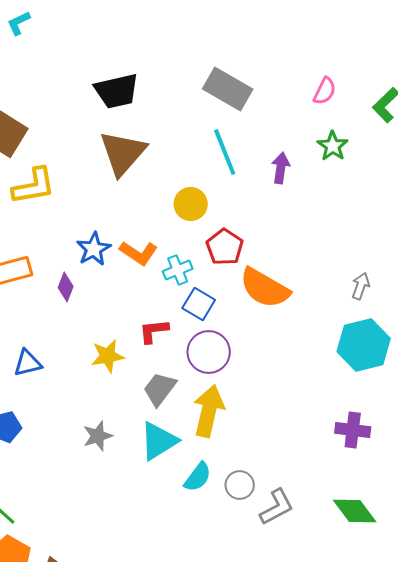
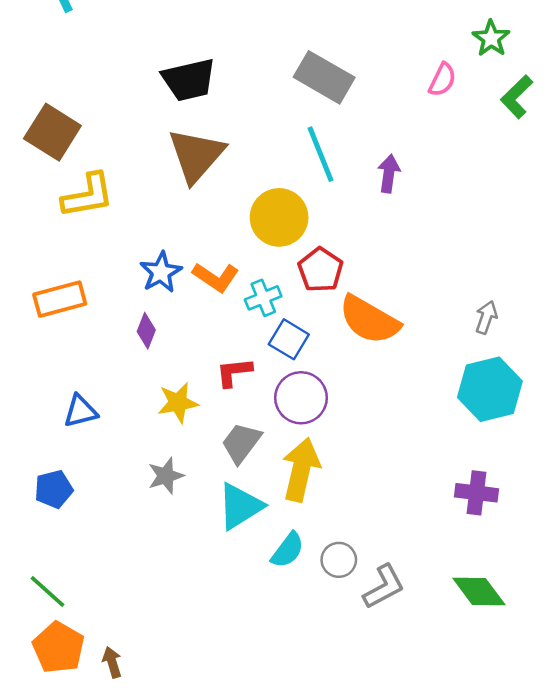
green star: (333, 146) -> (491, 38), moved
yellow circle: (191, 204) -> (279, 217), size x1.4
purple diamond: (66, 287) -> (146, 331), moved
gray star: (98, 436) -> (166, 476), moved

